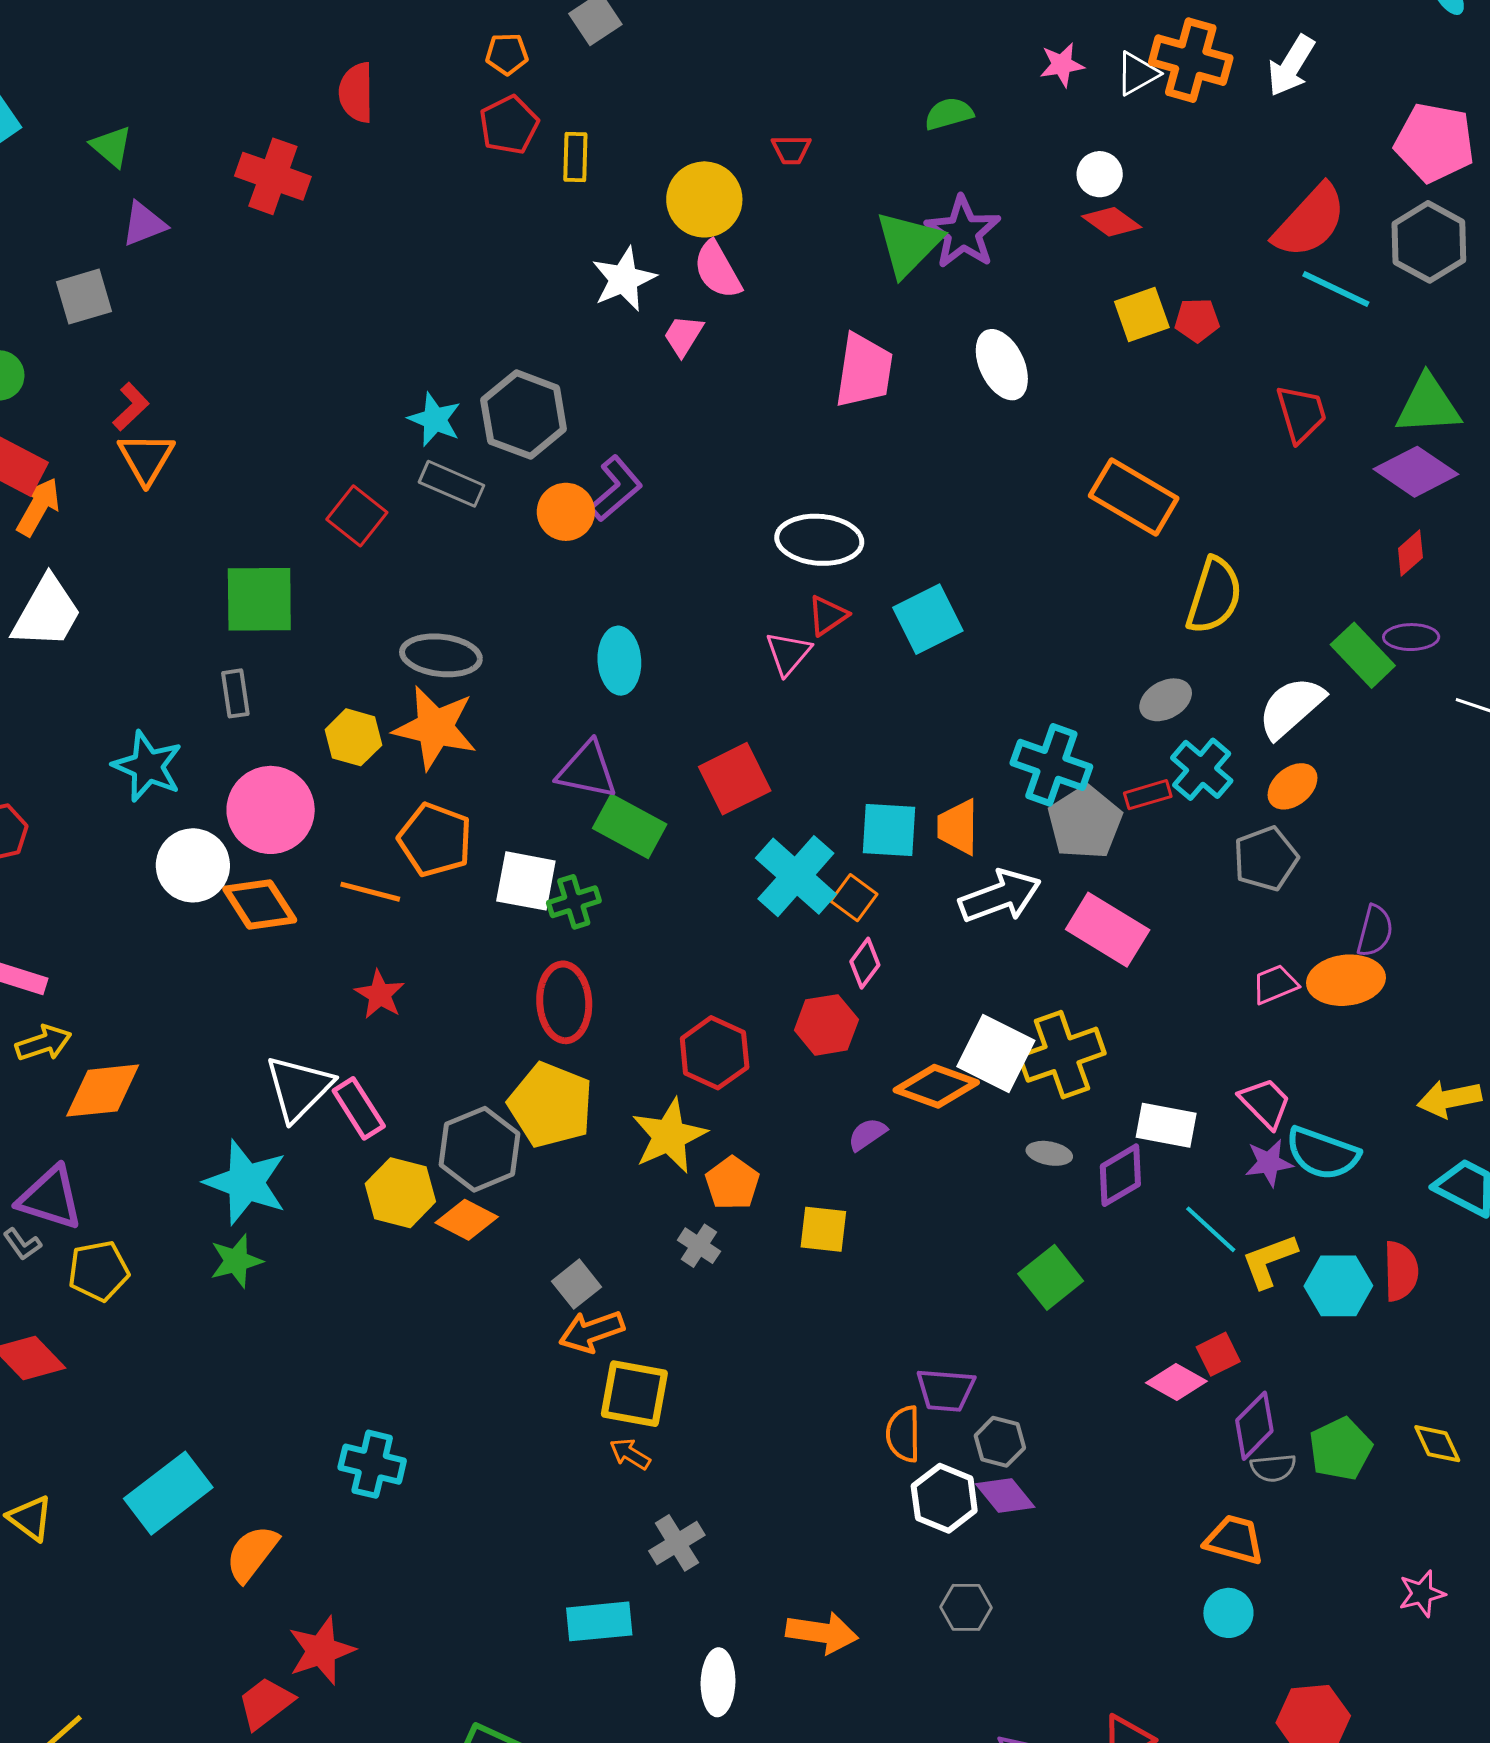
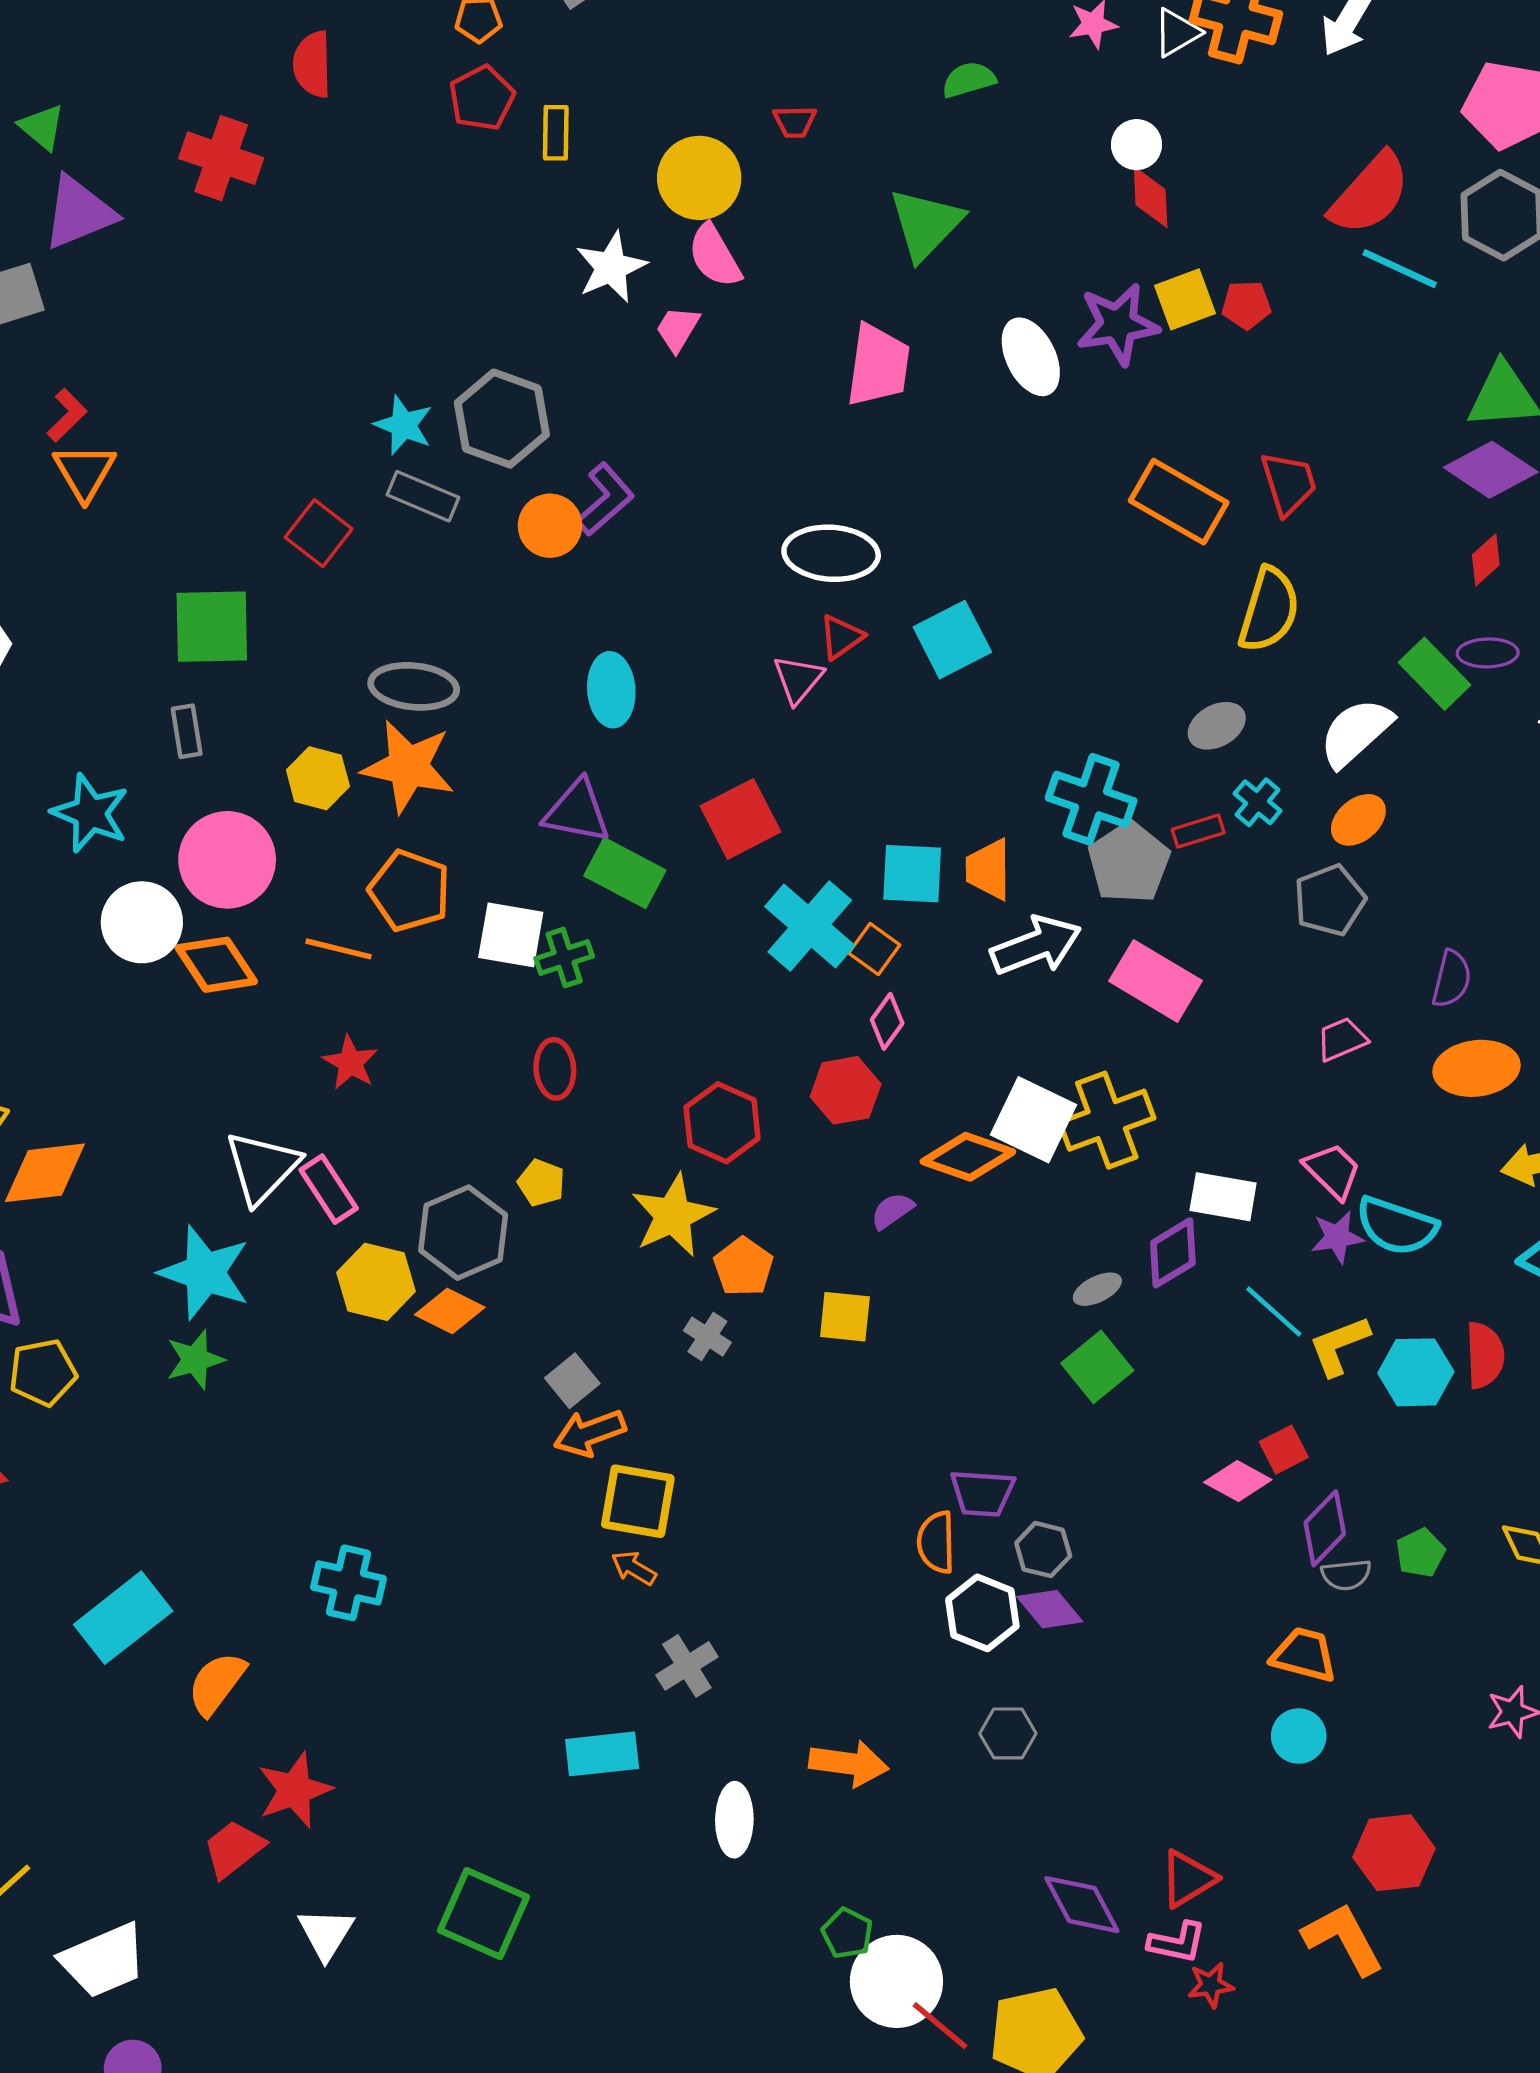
red diamond: (1112, 222) -> (1151, 197), turned 52
purple triangle: (144, 224) -> (79, 213), size x1.5
purple star: (963, 232) -> (1118, 324), moved, turned 30
red trapezoid: (1301, 414) -> (1289, 483), moved
cyan cross: (1202, 769) -> (1258, 802), size x0.7
orange ellipse: (1346, 980) -> (1477, 1068), moved
red ellipse: (564, 1002) -> (555, 1069), size x0.7
yellow pentagon: (551, 1105) -> (541, 1183), size x0.5
gray ellipse: (1049, 1153) -> (1097, 1289), moved, turned -36
green pentagon: (1340, 1449) -> (1420, 1553), size x0.7

